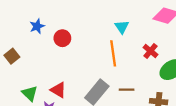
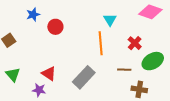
brown line: (127, 90) -> (124, 70), moved
green triangle: (30, 93) -> (13, 75), moved

